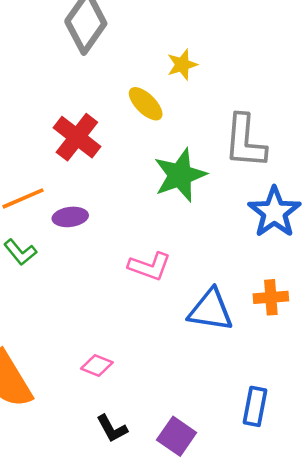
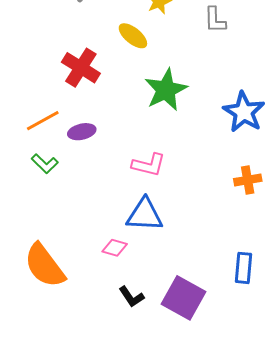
gray L-shape: (245, 141) -> (215, 20), moved, size x0.6
blue triangle: (211, 310) -> (145, 215), moved
purple square: (177, 436) -> (183, 298), size x1.4

